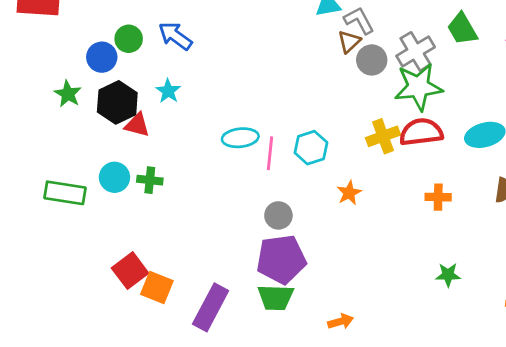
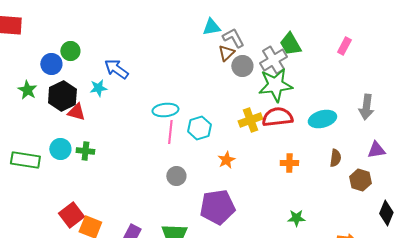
green trapezoid: (462, 29) -> (290, 44), moved
blue arrow: (175, 36) -> (116, 69), moved
cyan star: (168, 91) -> (98, 88), turned 30
cyan ellipse: (240, 138) -> (165, 110), moved
purple pentagon: (281, 259) -> (217, 207), moved

